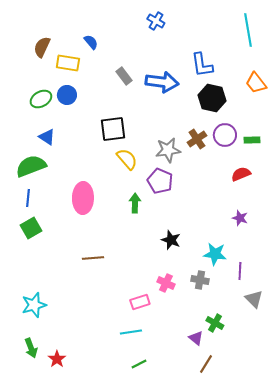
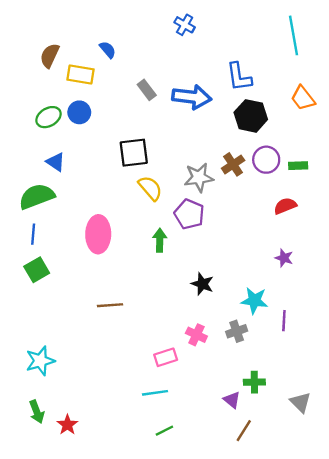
gray cross: (200, 280) -> (237, 331), turned -30
gray triangle: (254, 299) -> (301, 402), moved
green cross: (215, 323) -> (254, 382), turned -30

